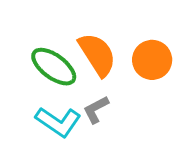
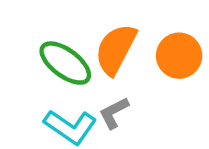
orange semicircle: (97, 54) -> (116, 49), turned -120

